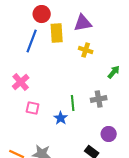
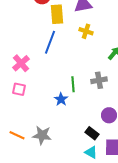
blue line: (32, 41) -> (50, 42), moved
pink square: (33, 108) -> (19, 89), moved

